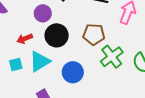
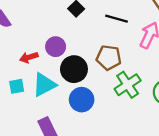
purple circle: (43, 13) -> (56, 47), moved
black circle: (57, 35) -> (74, 69), moved

